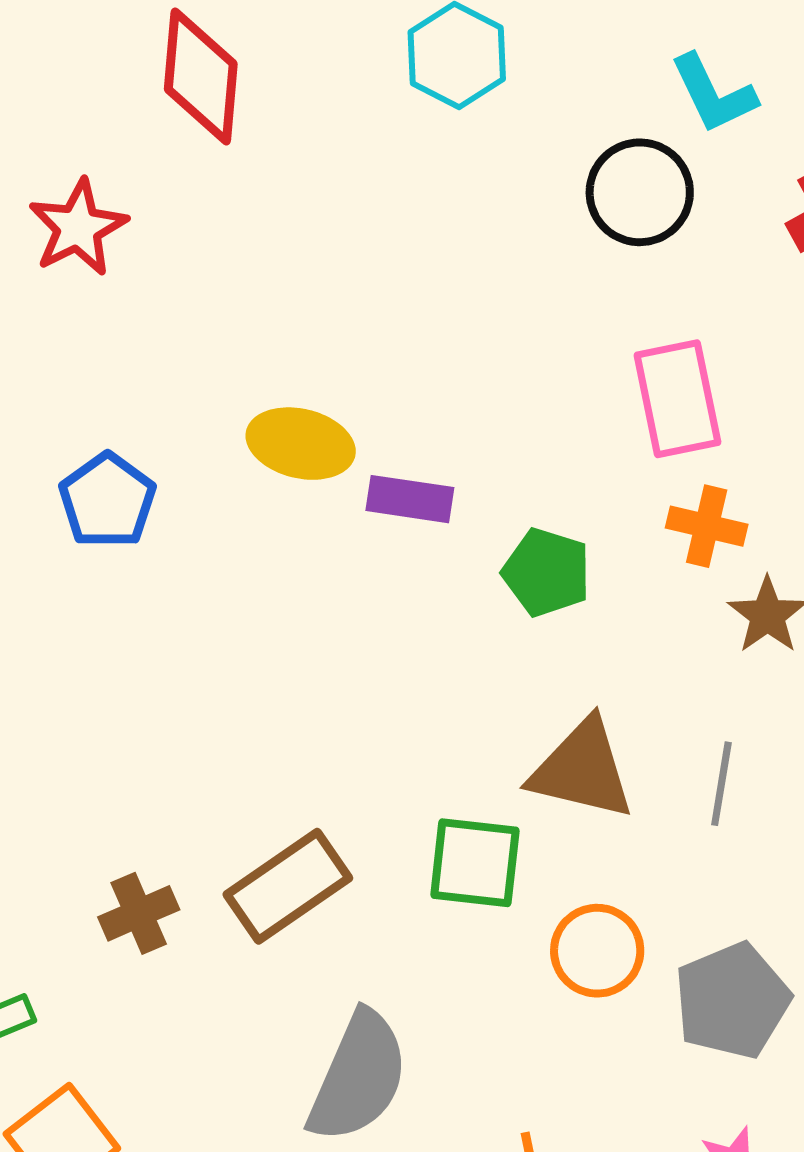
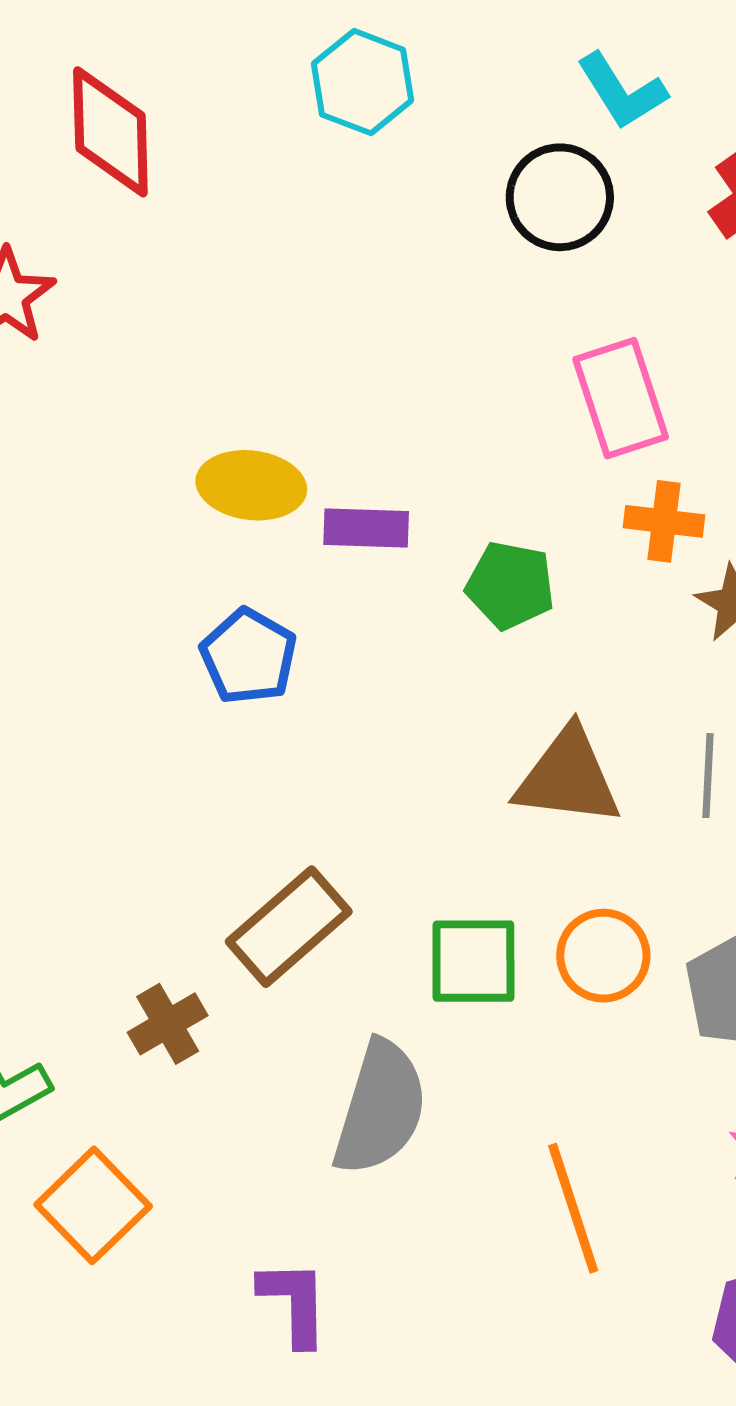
blue pentagon: (107, 501) -> (249, 656), moved
green square: (475, 863) -> (473, 961), moved
brown cross: (139, 913) -> (168, 1024), moved

